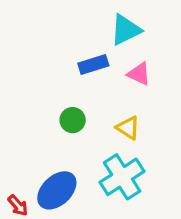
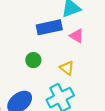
blue rectangle: (93, 64) -> (49, 27), size x1.4

